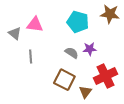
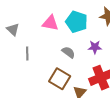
pink triangle: (35, 24) -> (50, 23), moved
purple star: (90, 49) -> (95, 47), moved

